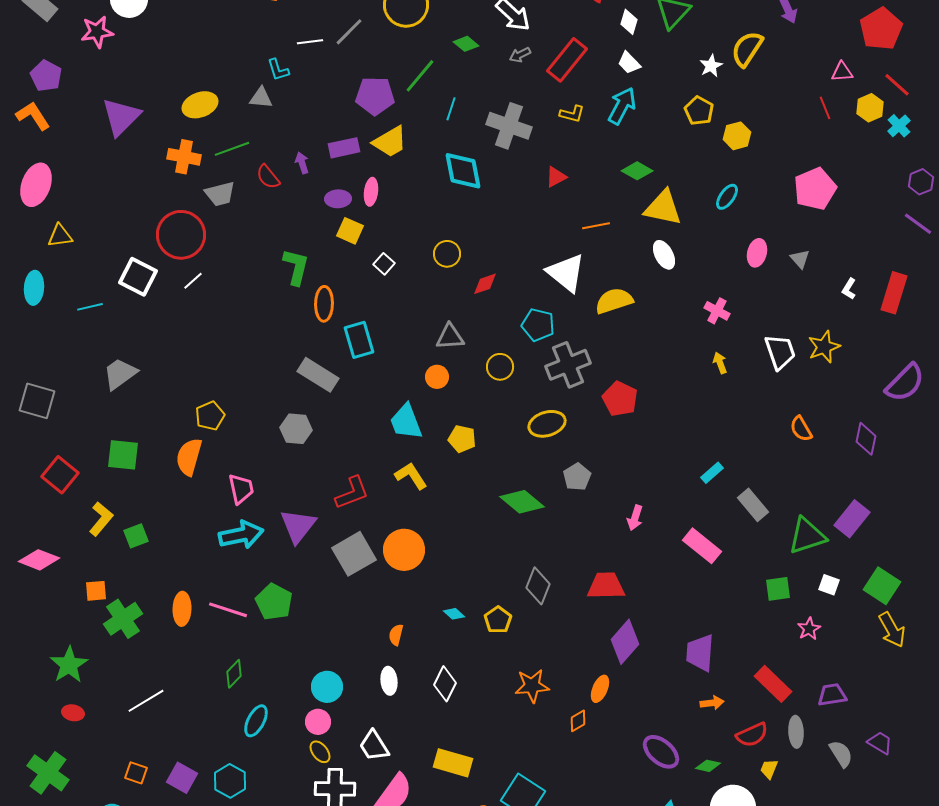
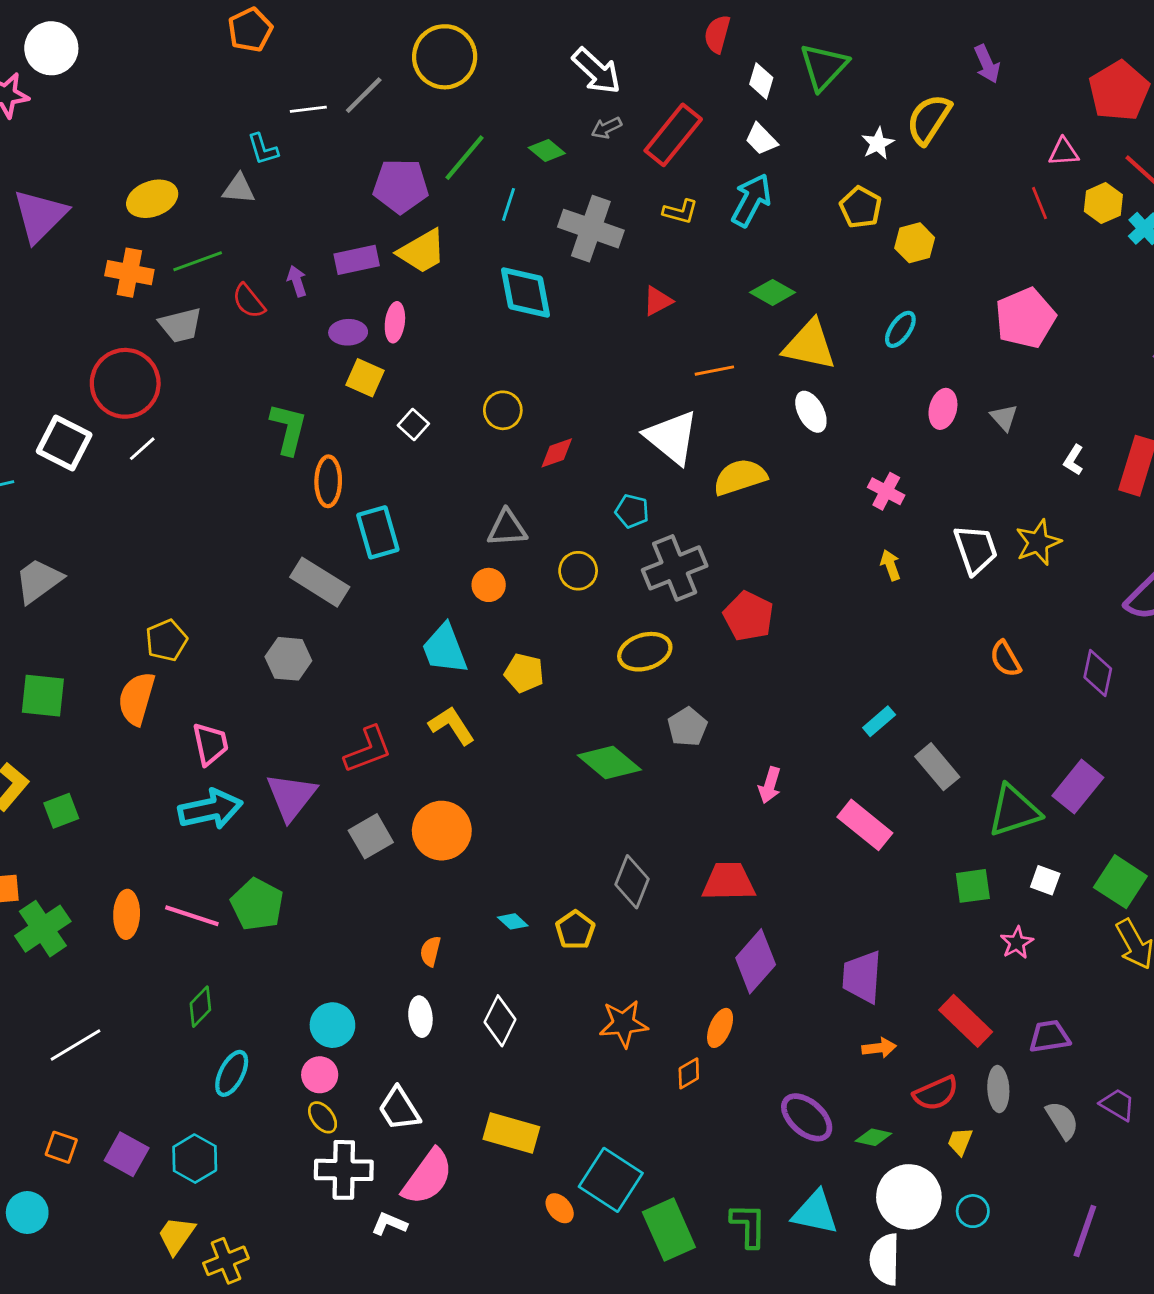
green diamond: (466, 44) -> (547, 150), moved
cyan pentagon: (538, 325) -> (632, 511), size x0.7
gray square: (354, 554) -> (371, 836), size x0.7

